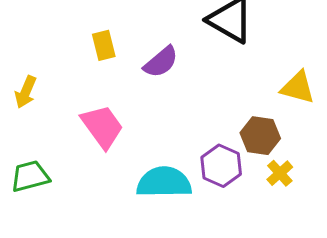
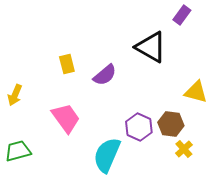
purple hexagon: (221, 166) -> (139, 127), moved
cyan semicircle: (164, 182) -> (107, 155), turned -66

